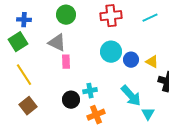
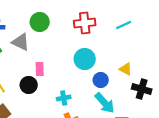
gray triangle: (57, 43) -> (21, 42), moved
blue circle: (131, 60) -> (101, 80), moved
black circle: (71, 100) -> (29, 85), moved

